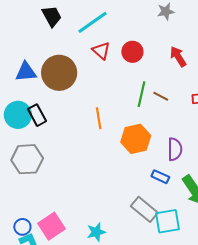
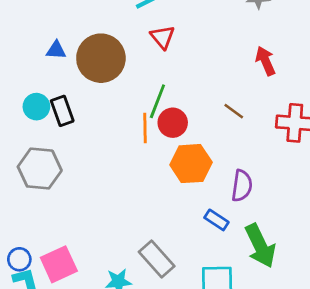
red circle: (132, 52) -> (173, 123), moved
blue triangle: (26, 72) -> (56, 50), size x0.7
green line: (141, 94) -> (157, 101), moved
cyan circle: (18, 115) -> (36, 107), size x0.7
gray rectangle: (144, 209) -> (157, 259), moved

